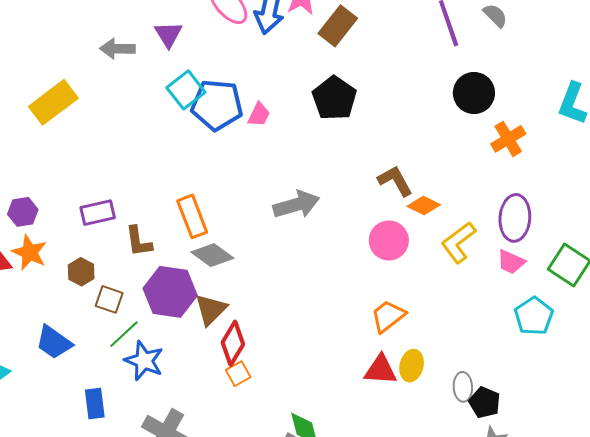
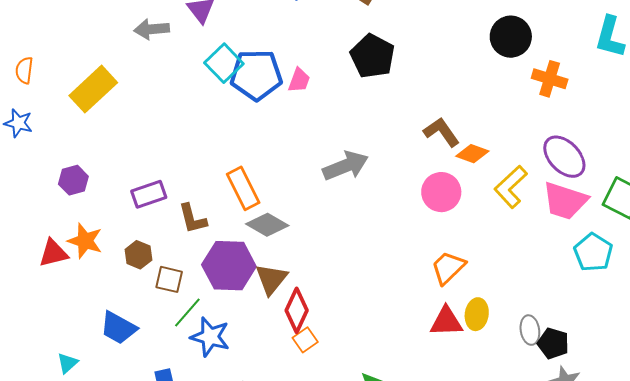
orange cross: (508, 139) -> (550, 79), turned -36
purple hexagon: (23, 212) -> (73, 180), moved
purple ellipse: (515, 218) -> (564, 157), turned -42
pink trapezoid: (511, 262) -> (565, 201), size x1.6

